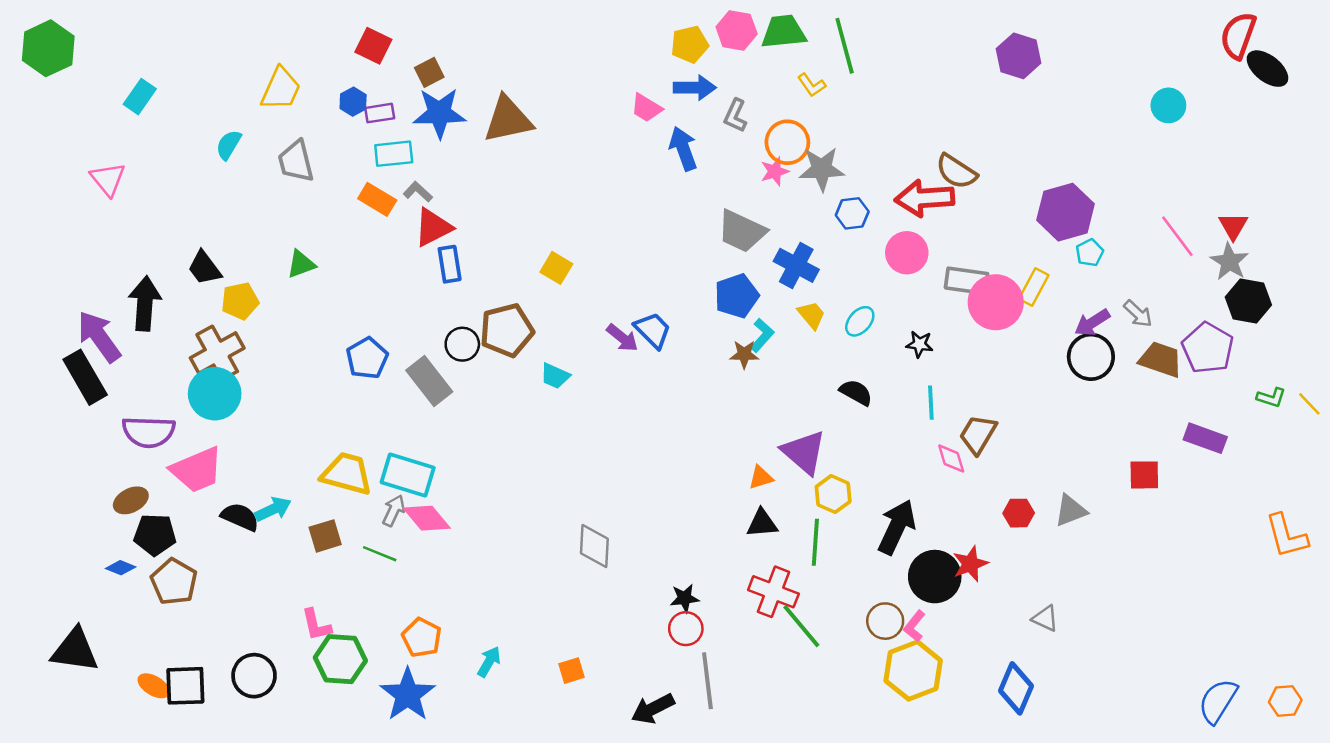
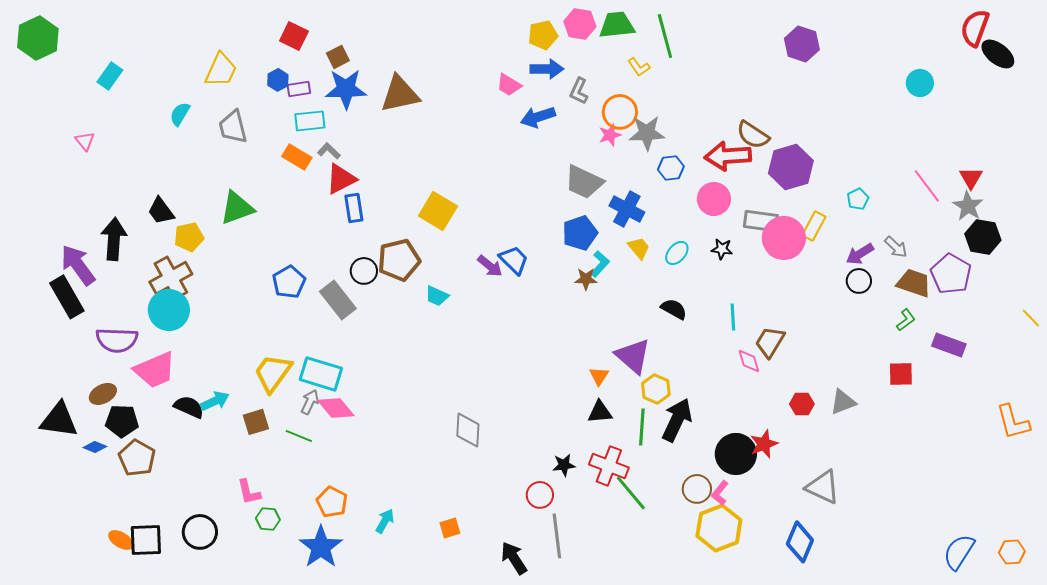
blue arrow: (683, 149) -> (538, 117), turned -88
pink triangle: (108, 179) -> (85, 141), size x0.7
purple hexagon: (1066, 212) -> (791, 167), moved
green triangle: (301, 264) -> (237, 208), size x1.5
yellow square: (556, 268) -> (438, 211), size x1.5
black star: (919, 344) -> (722, 249), moved
black circle: (1091, 357) -> (859, 281), size x0.7
green L-shape: (1271, 398) -> (906, 320), moved, turned -55
yellow trapezoid: (347, 474) -> (273, 373), turned -69
orange triangle: (761, 478) -> (599, 376), turned -40
black arrow: (897, 527) -> (677, 420), moved
black star: (685, 598) -> (564, 465), moved
gray triangle: (1045, 618) -> (823, 487), size x1.6
black triangle: (75, 650) -> (59, 420), moved
green hexagon: (340, 659) -> (268, 519), size x0.6
black arrow: (653, 709) -> (514, 558), turned 84

